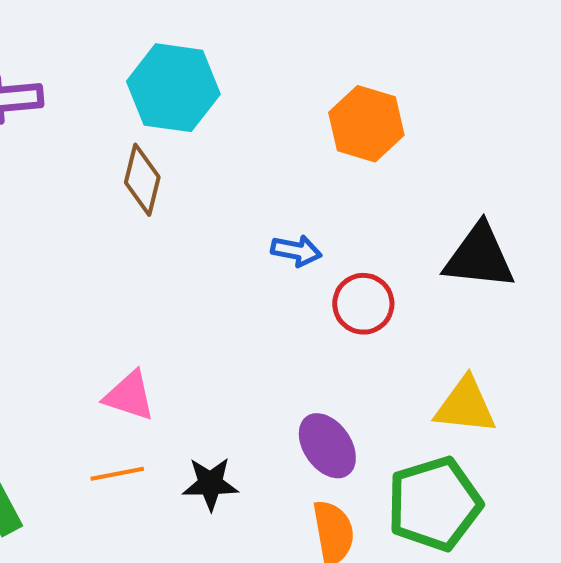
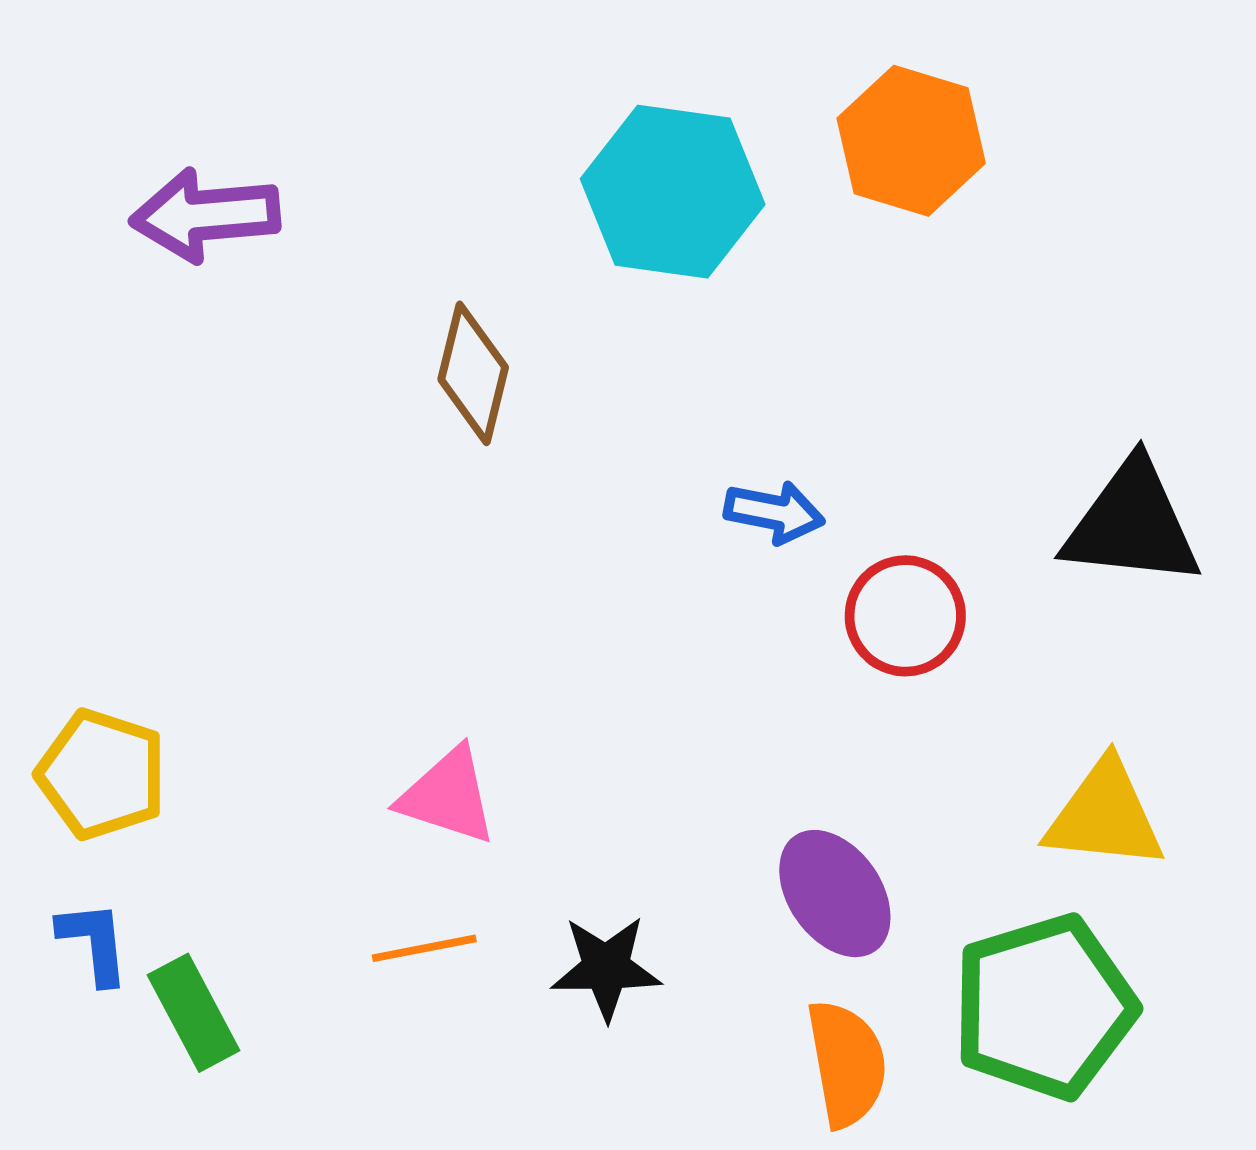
cyan hexagon: (173, 88) -> (673, 192), moved
orange hexagon: (366, 124) -> (911, 141), moved

